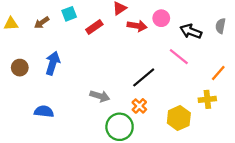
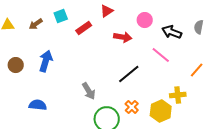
red arrow: (137, 26) -> (123, 37), moved
gray arrow: (100, 96) -> (89, 91), turned 42
yellow cross: (207, 99) -> (178, 95), moved
orange cross: (139, 106) -> (132, 107), moved

